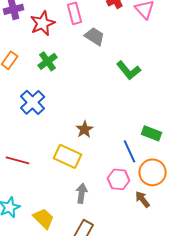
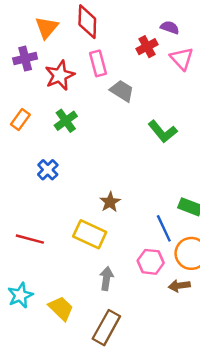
blue cross: (33, 102) -> (48, 170), size x0.7
brown arrow: (143, 199) -> (179, 286), turned -60

